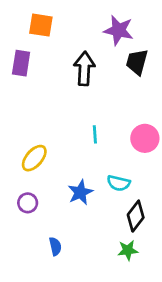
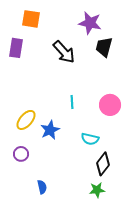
black arrow: (84, 68) -> (64, 52), turned 135
blue star: (80, 192) -> (50, 130), moved

